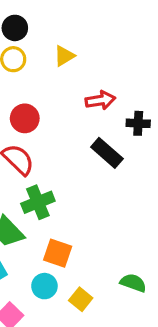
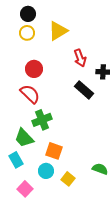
yellow triangle: (64, 56) -> (58, 31), size x1.5
red arrow: (100, 100) -> (80, 58), turned 78

